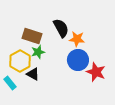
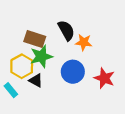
green star: (38, 52) -> (41, 56), size x1.5
blue circle: (78, 60) -> (73, 72), moved

